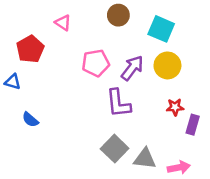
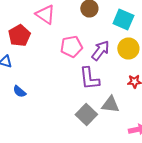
pink triangle: (63, 23) -> (45, 14), size x1.5
gray triangle: (145, 159) -> (110, 104), moved

